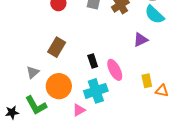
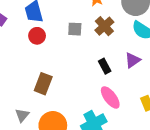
black rectangle: (93, 61) -> (105, 66), moved

